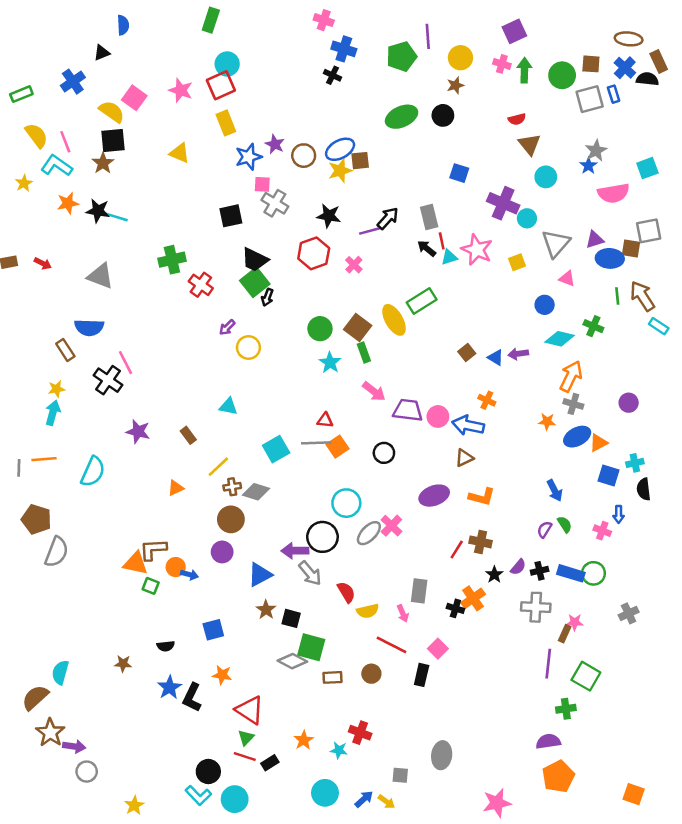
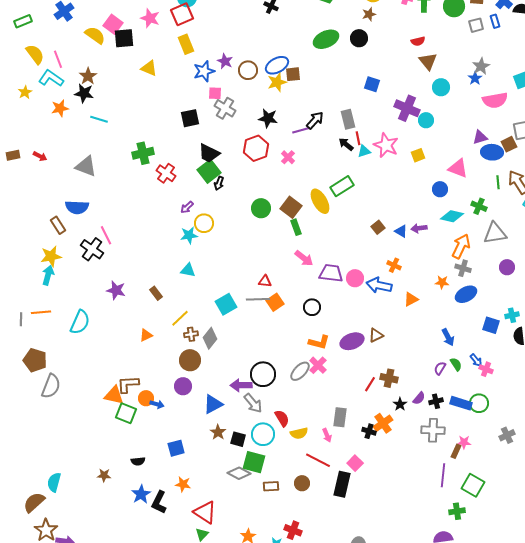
gray square: (590, 99) -> (476, 25), size x0.7
black square: (113, 141) -> (124, 38), moved
black star: (98, 211) -> (84, 93), moved
gray triangle: (556, 243) -> (495, 233), moved, turned 40
brown square: (631, 248) -> (509, 144), turned -35
pink triangle: (567, 278) -> (458, 168), size x1.5
cyan star: (330, 363) -> (189, 235), moved, turned 30
yellow star: (57, 389) -> (51, 256), size x1.5
orange triangle: (598, 443) -> (411, 299), moved
brown triangle: (464, 458) -> (376, 335), moved
gray diamond: (256, 492) -> (210, 338), turned -70
orange L-shape: (482, 497) -> (319, 342), moved
cyan circle: (346, 503) -> (263, 434), moved
blue arrow: (619, 514) -> (476, 360), moved, turned -40
green square: (151, 586) -> (126, 413), size x1.5
black rectangle: (422, 675) -> (342, 484), size x1.4

